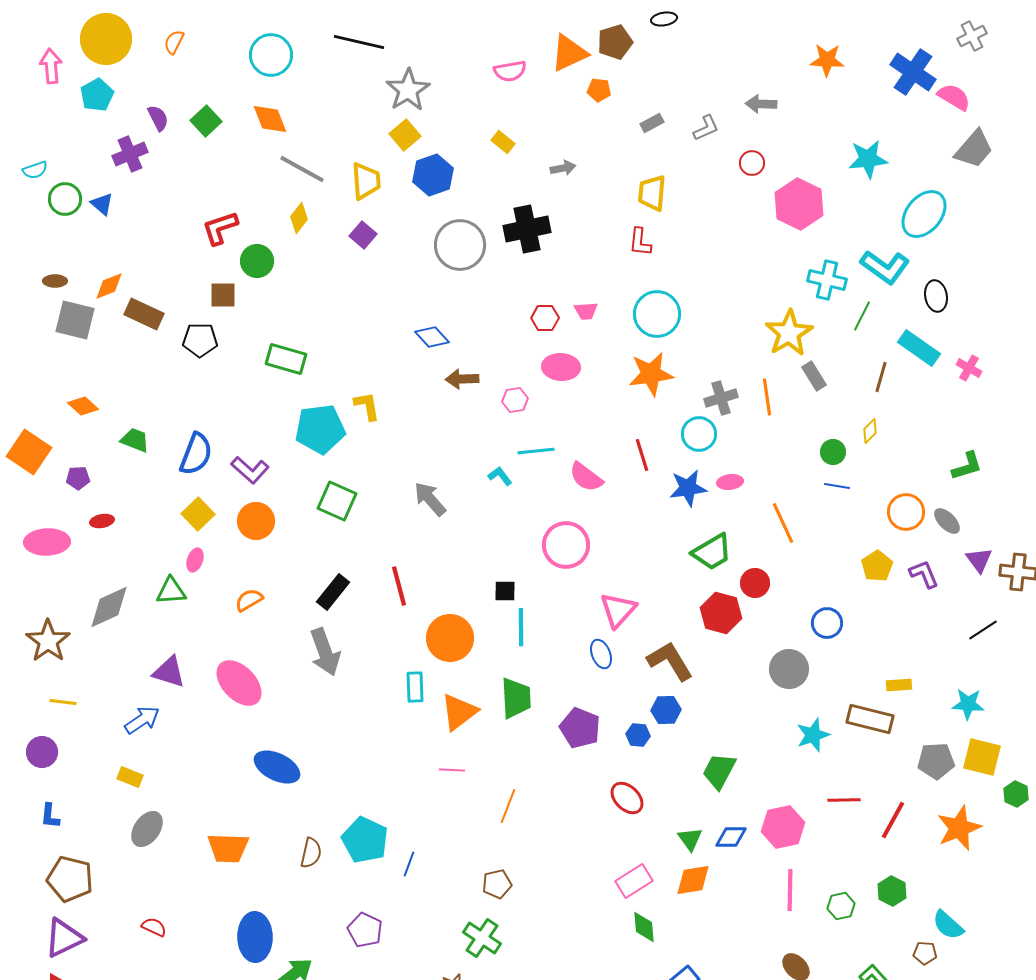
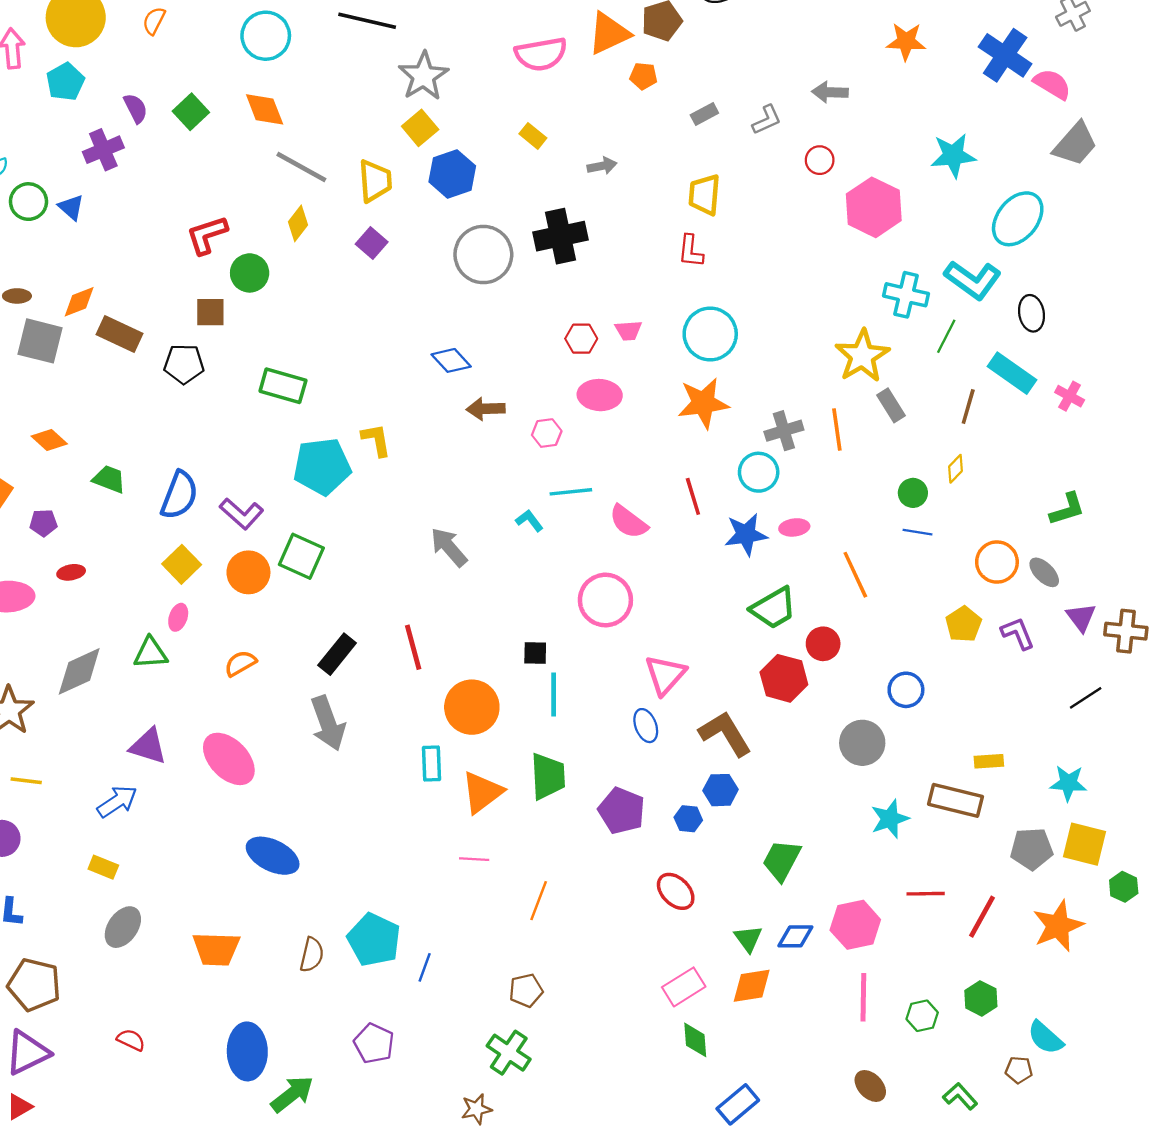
pink semicircle: (510, 71) -> (541, 54), size x1.4
green square: (337, 501) -> (301, 556), moved

